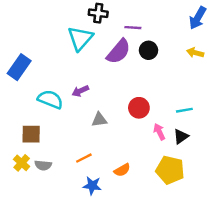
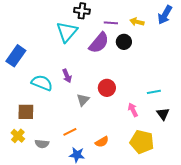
yellow arrow: (195, 53) -> (137, 22), moved
purple arrow: (80, 91) -> (67, 76), turned -88
red circle: (139, 108) -> (107, 88), moved
gray triangle: (99, 120) -> (83, 100), turned -40
black triangle: (181, 137) -> (163, 114), moved, turned -32
gray semicircle: (43, 165) -> (42, 144), moved

